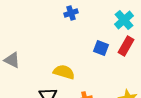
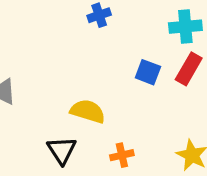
cyan cross: (124, 20) -> (185, 27), turned 36

